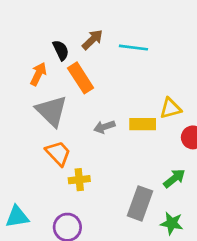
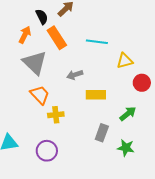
cyan line: (133, 48) -> (97, 42), moved
yellow rectangle: (143, 124) -> (96, 95), moved
gray rectangle: (140, 203) -> (102, 133), size x0.7

